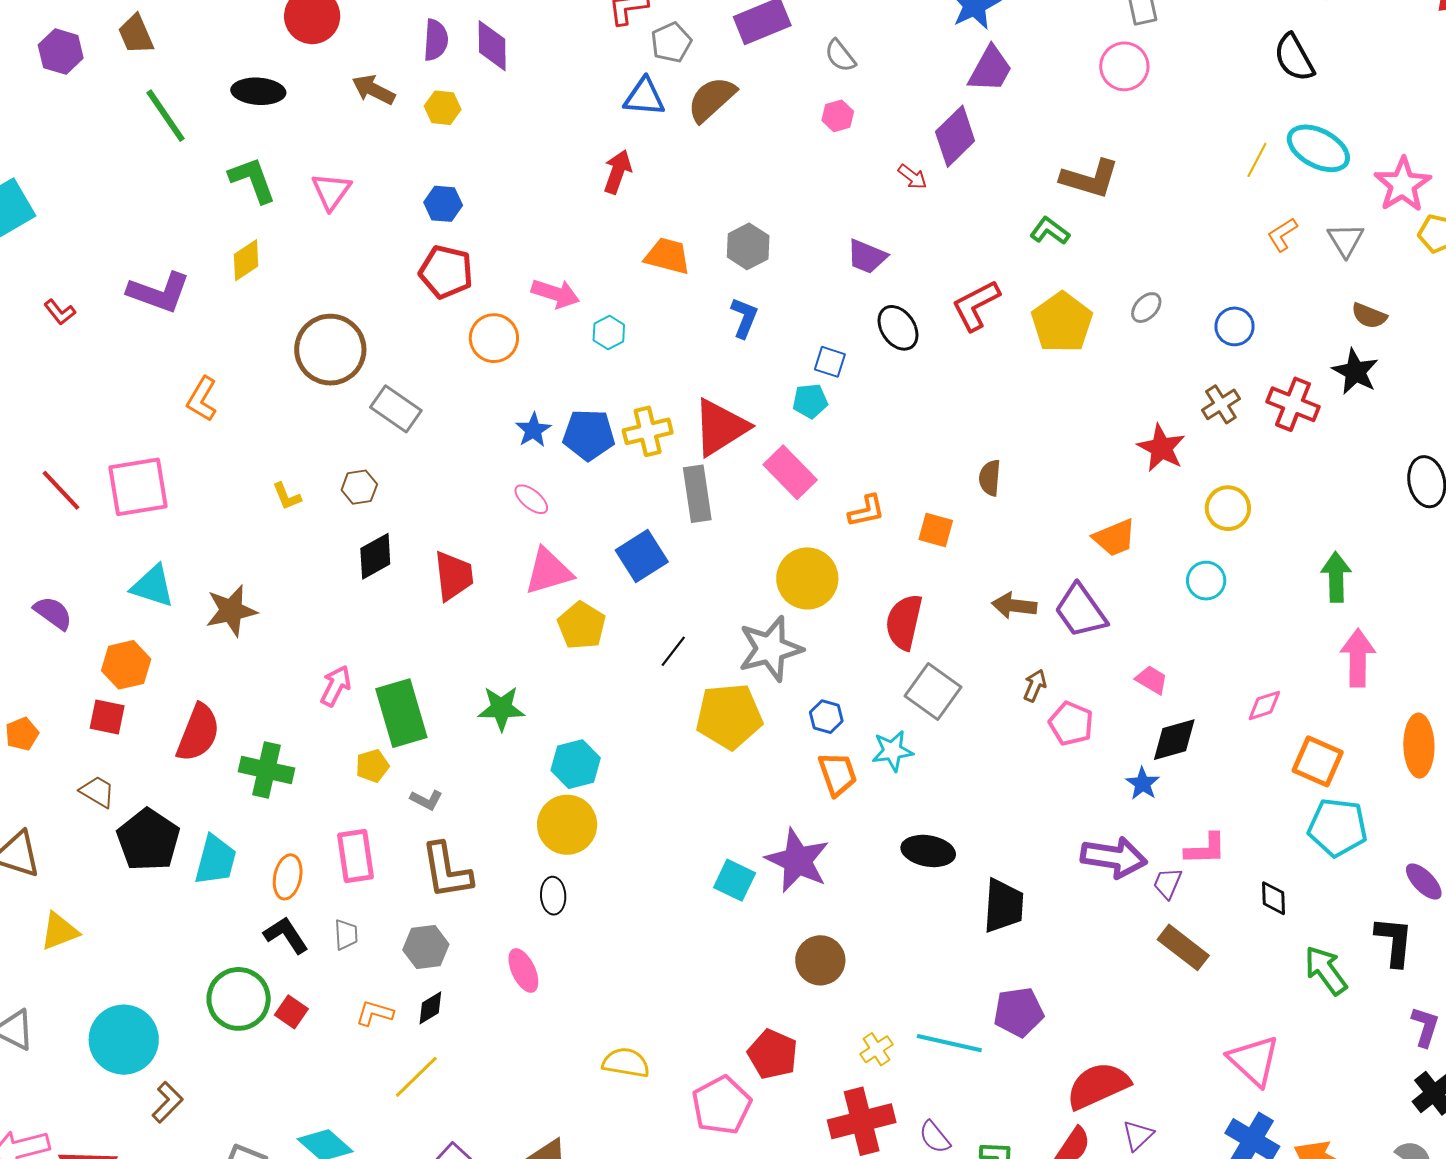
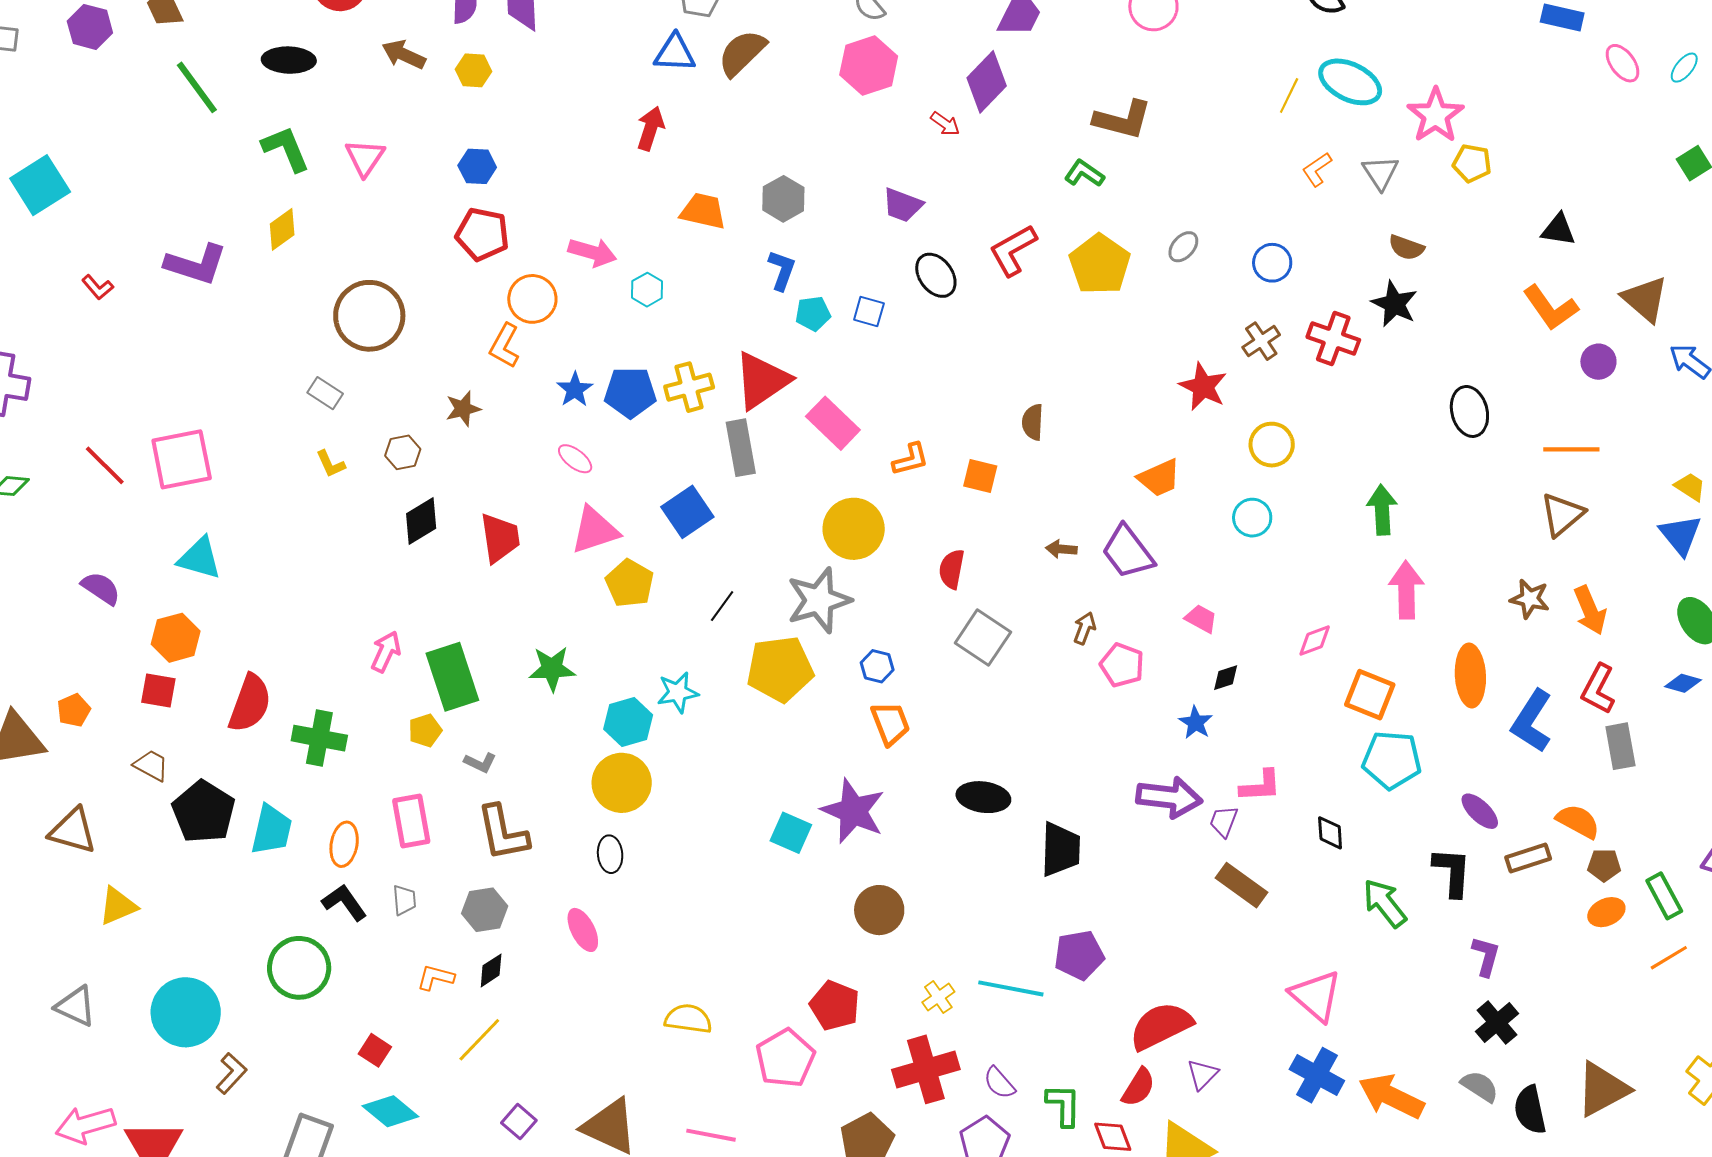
pink hexagon: (838, 116) -> (869, 66), size x1.8
orange L-shape: (202, 399) -> (505, 346), moved
cyan pentagon: (810, 401) -> (813, 314), moved
gray rectangle: (396, 409) -> (325, 393), moved, size x0.7
brown arrow: (1014, 606) -> (1061, 549), size x0.7
brown star: (231, 611) -> (463, 409), moved, size x0.7
red semicircle: (904, 622) -> (952, 569), size x0.7
black diamond: (1174, 740) -> (1226, 678), size x0.6
cyan star: (892, 751) -> (678, 692), moved
red square: (291, 1012) -> (375, 1050), moved

